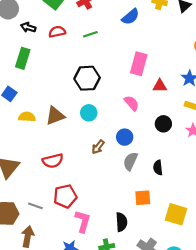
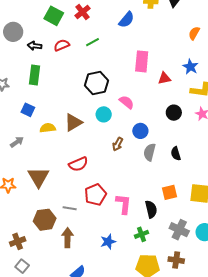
pink semicircle: (132, 103) -> (127, 102), moved
orange square: (143, 198) -> (170, 192), moved
pink L-shape: (83, 221) -> (123, 204), moved

